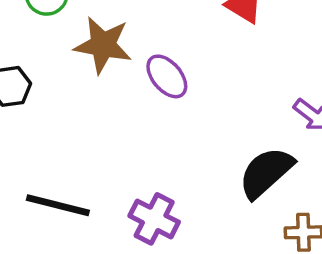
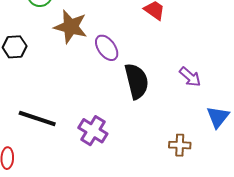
black semicircle: (266, 173) -> (137, 81), moved, turned 114

